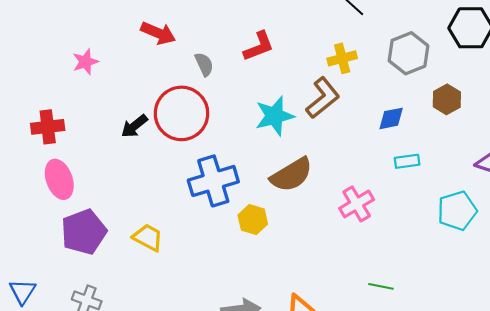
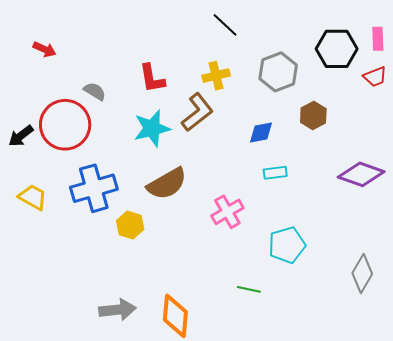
red arrow: (158, 33) -> (45, 49), size x0.7
red L-shape: (259, 46) -> (152, 78), moved, turned 100
gray semicircle: (204, 64) -> (95, 91), moved, turned -35
cyan pentagon: (457, 211) -> (287, 245), moved
yellow trapezoid: (148, 237) -> (33, 197), moved

